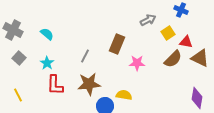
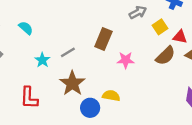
gray line: (85, 56) -> (68, 52), turned 32
cyan star: (47, 63) -> (42, 60), moved
brown star: (89, 84) -> (72, 83), turned -30
red L-shape: (55, 85) -> (29, 98), moved

